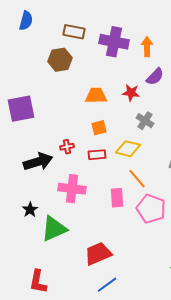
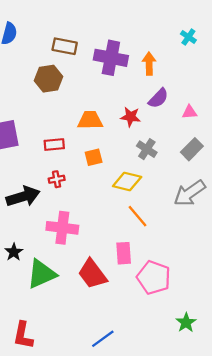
red rectangle: (97, 155) -> (54, 145), moved
pink rectangle: (117, 198) -> (124, 253), moved
pink pentagon: (151, 209) -> (154, 277), moved
red trapezoid: (98, 254) -> (92, 274), moved, turned -104

